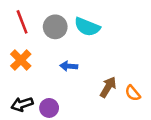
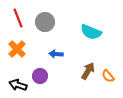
cyan semicircle: (87, 27) -> (91, 32), moved
black arrow: (22, 104) -> (18, 85), turned 36
purple circle: (49, 108) -> (40, 76), moved

